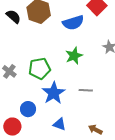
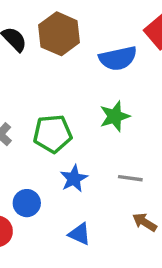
blue star: (54, 93) -> (74, 179), size x0.7
brown arrow: (95, 130) -> (145, 222), moved

